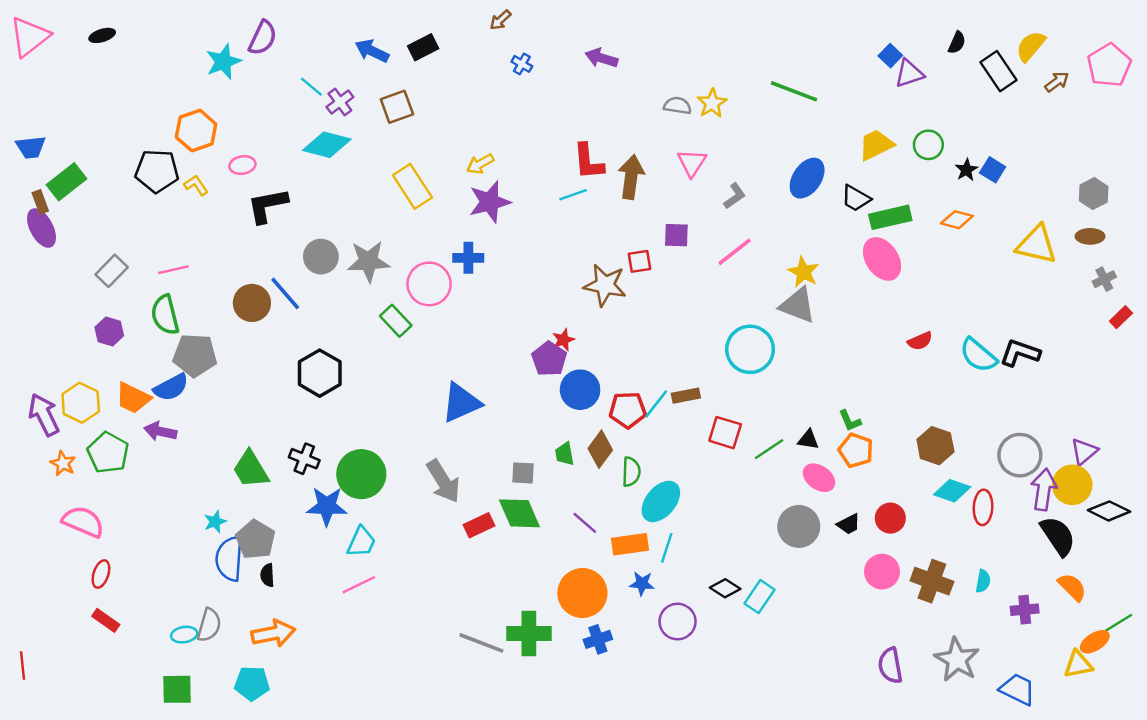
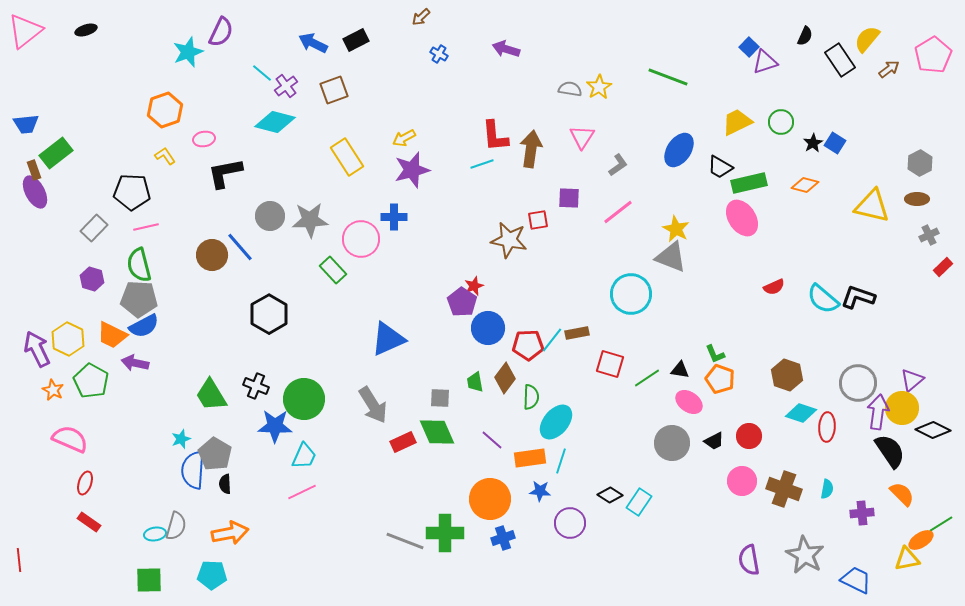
black pentagon: (157, 171) -> (132, 192), moved
gray pentagon: (195, 355) -> (139, 299), moved

